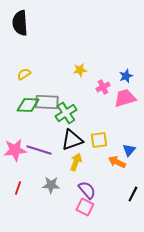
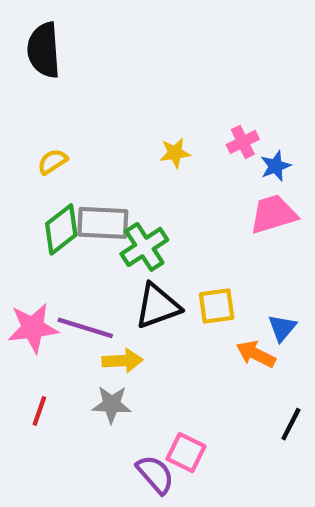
pink cross: (103, 87) -> (243, 142), moved
green diamond: (28, 105) -> (61, 229), turned -40
yellow arrow: (76, 162) -> (122, 361), moved, turned 66
purple semicircle: (87, 190) -> (155, 474), moved

